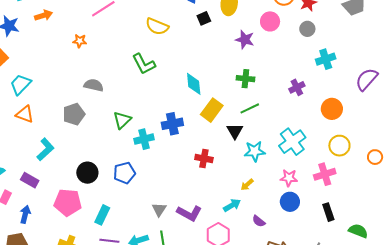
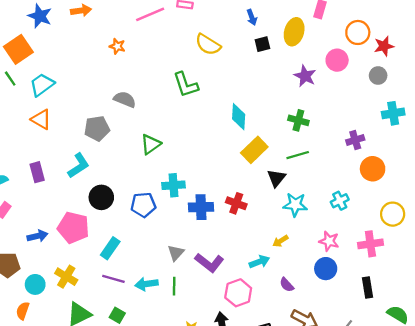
orange circle: (332, 109) -> (373, 169), moved
blue cross: (172, 124) -> (201, 207), moved
cyan cross: (144, 139) -> (174, 185), moved
cyan cross: (292, 142) -> (340, 201), size x0.6
cyan L-shape: (45, 149) -> (78, 166), moved
purple rectangle: (30, 180) -> (37, 172), moved, turned 36
blue arrow: (25, 214) -> (38, 236), moved, turned 54

